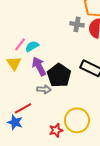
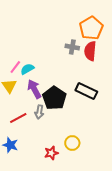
gray arrow: (44, 89) -> (39, 112), turned 96
red line: (23, 108) -> (18, 118), moved
yellow circle: (77, 120) -> (72, 143), size x0.6

